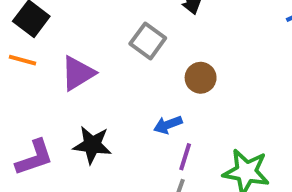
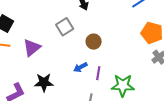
gray square: (148, 41) -> (65, 27), turned 30
purple line: (185, 157) -> (98, 73), moved

